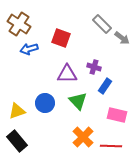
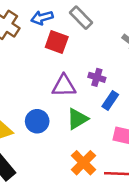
gray rectangle: (102, 24) -> (81, 18), moved
blue arrow: (29, 49) -> (42, 18), moved
green triangle: (78, 101) -> (77, 119), turned 42

